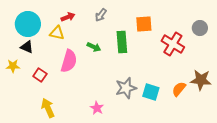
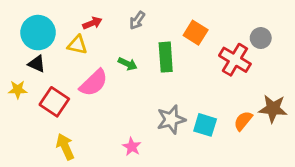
orange square: (144, 24) -> (196, 33), turned 36
gray circle: (200, 28) -> (261, 38), moved
pink semicircle: (69, 61) -> (94, 83), turned 30
red square: (40, 75) -> (54, 102), size x1.5

